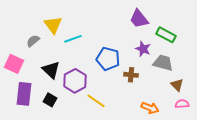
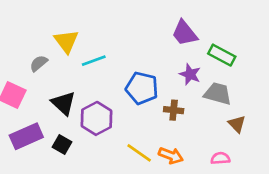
purple rectangle: (24, 94) -> (26, 136), turned 60
yellow line: (96, 101) -> (139, 153), moved
pink semicircle: (182, 104) -> (220, 158), moved
orange arrow: (150, 108) -> (171, 156), moved

